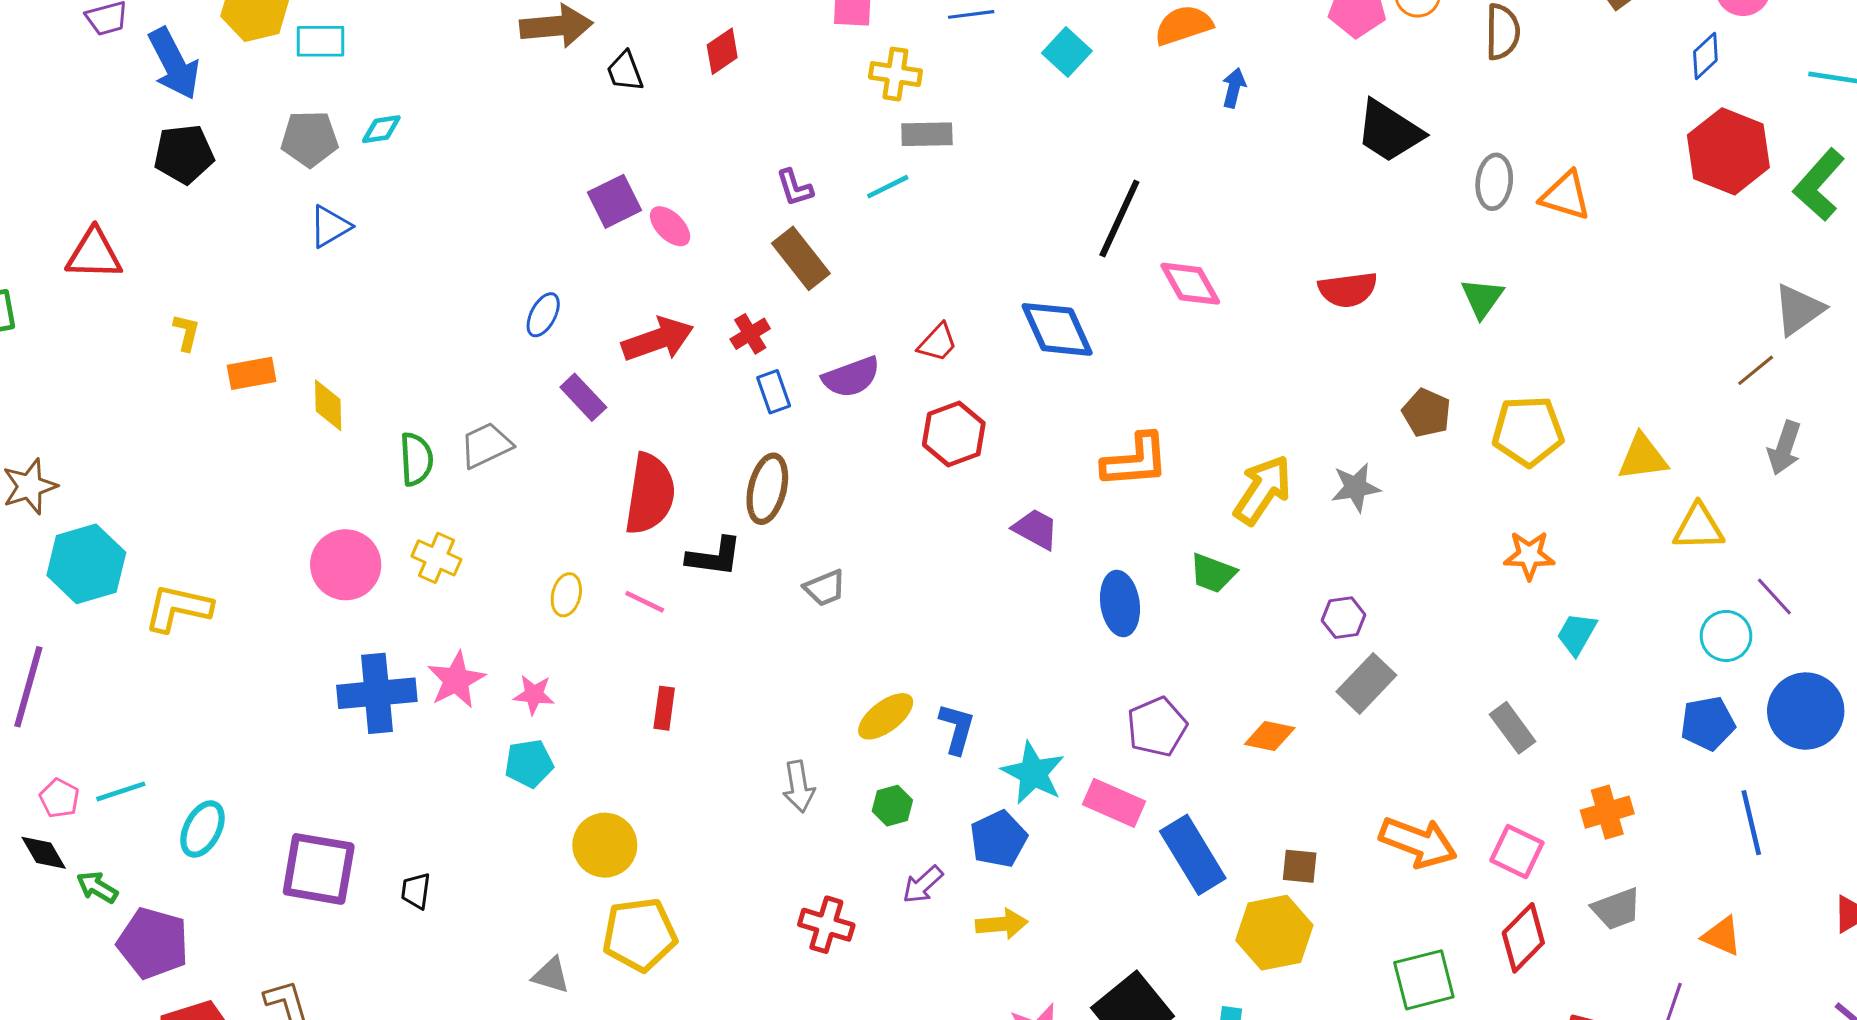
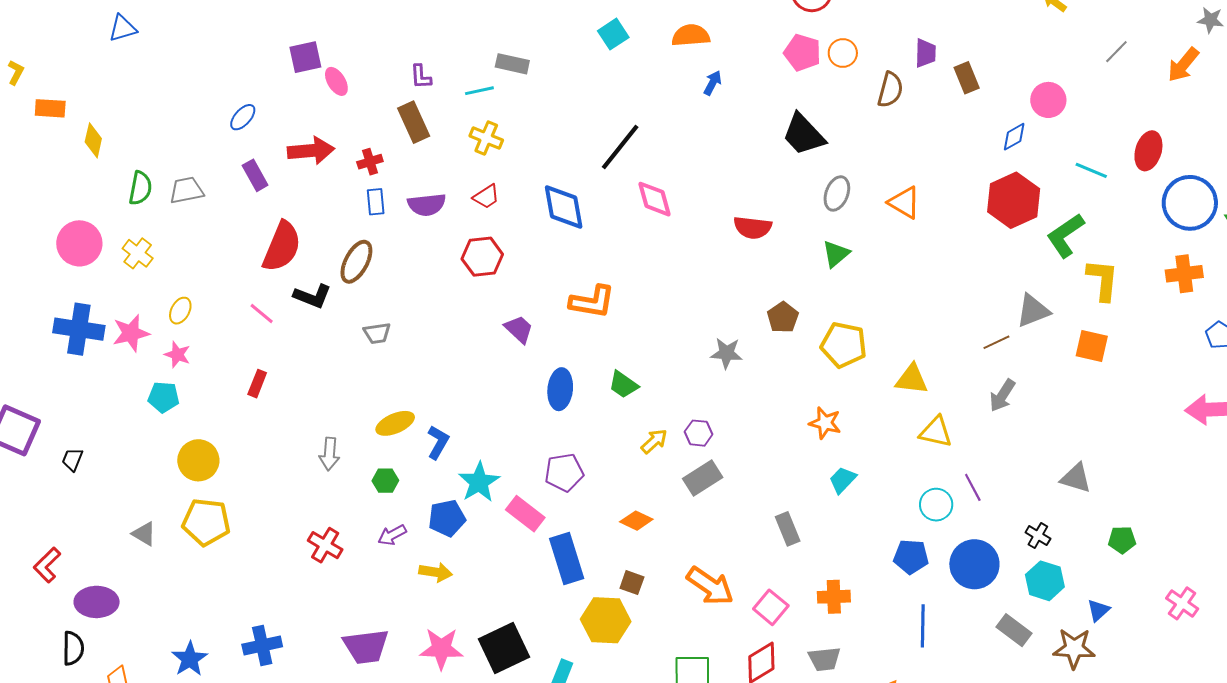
yellow cross: (895, 74) -> (486, 138), moved
gray ellipse: (1494, 182) -> (837, 193), moved
yellow arrow: (1263, 490) -> (654, 441), moved, size x0.6
yellow ellipse: (566, 595) -> (180, 311), moved
orange diamond: (1270, 736) -> (636, 521), moved

